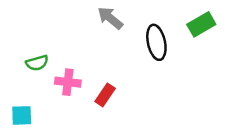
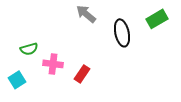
cyan square: (22, 115) -> (17, 80), moved, turned -30

